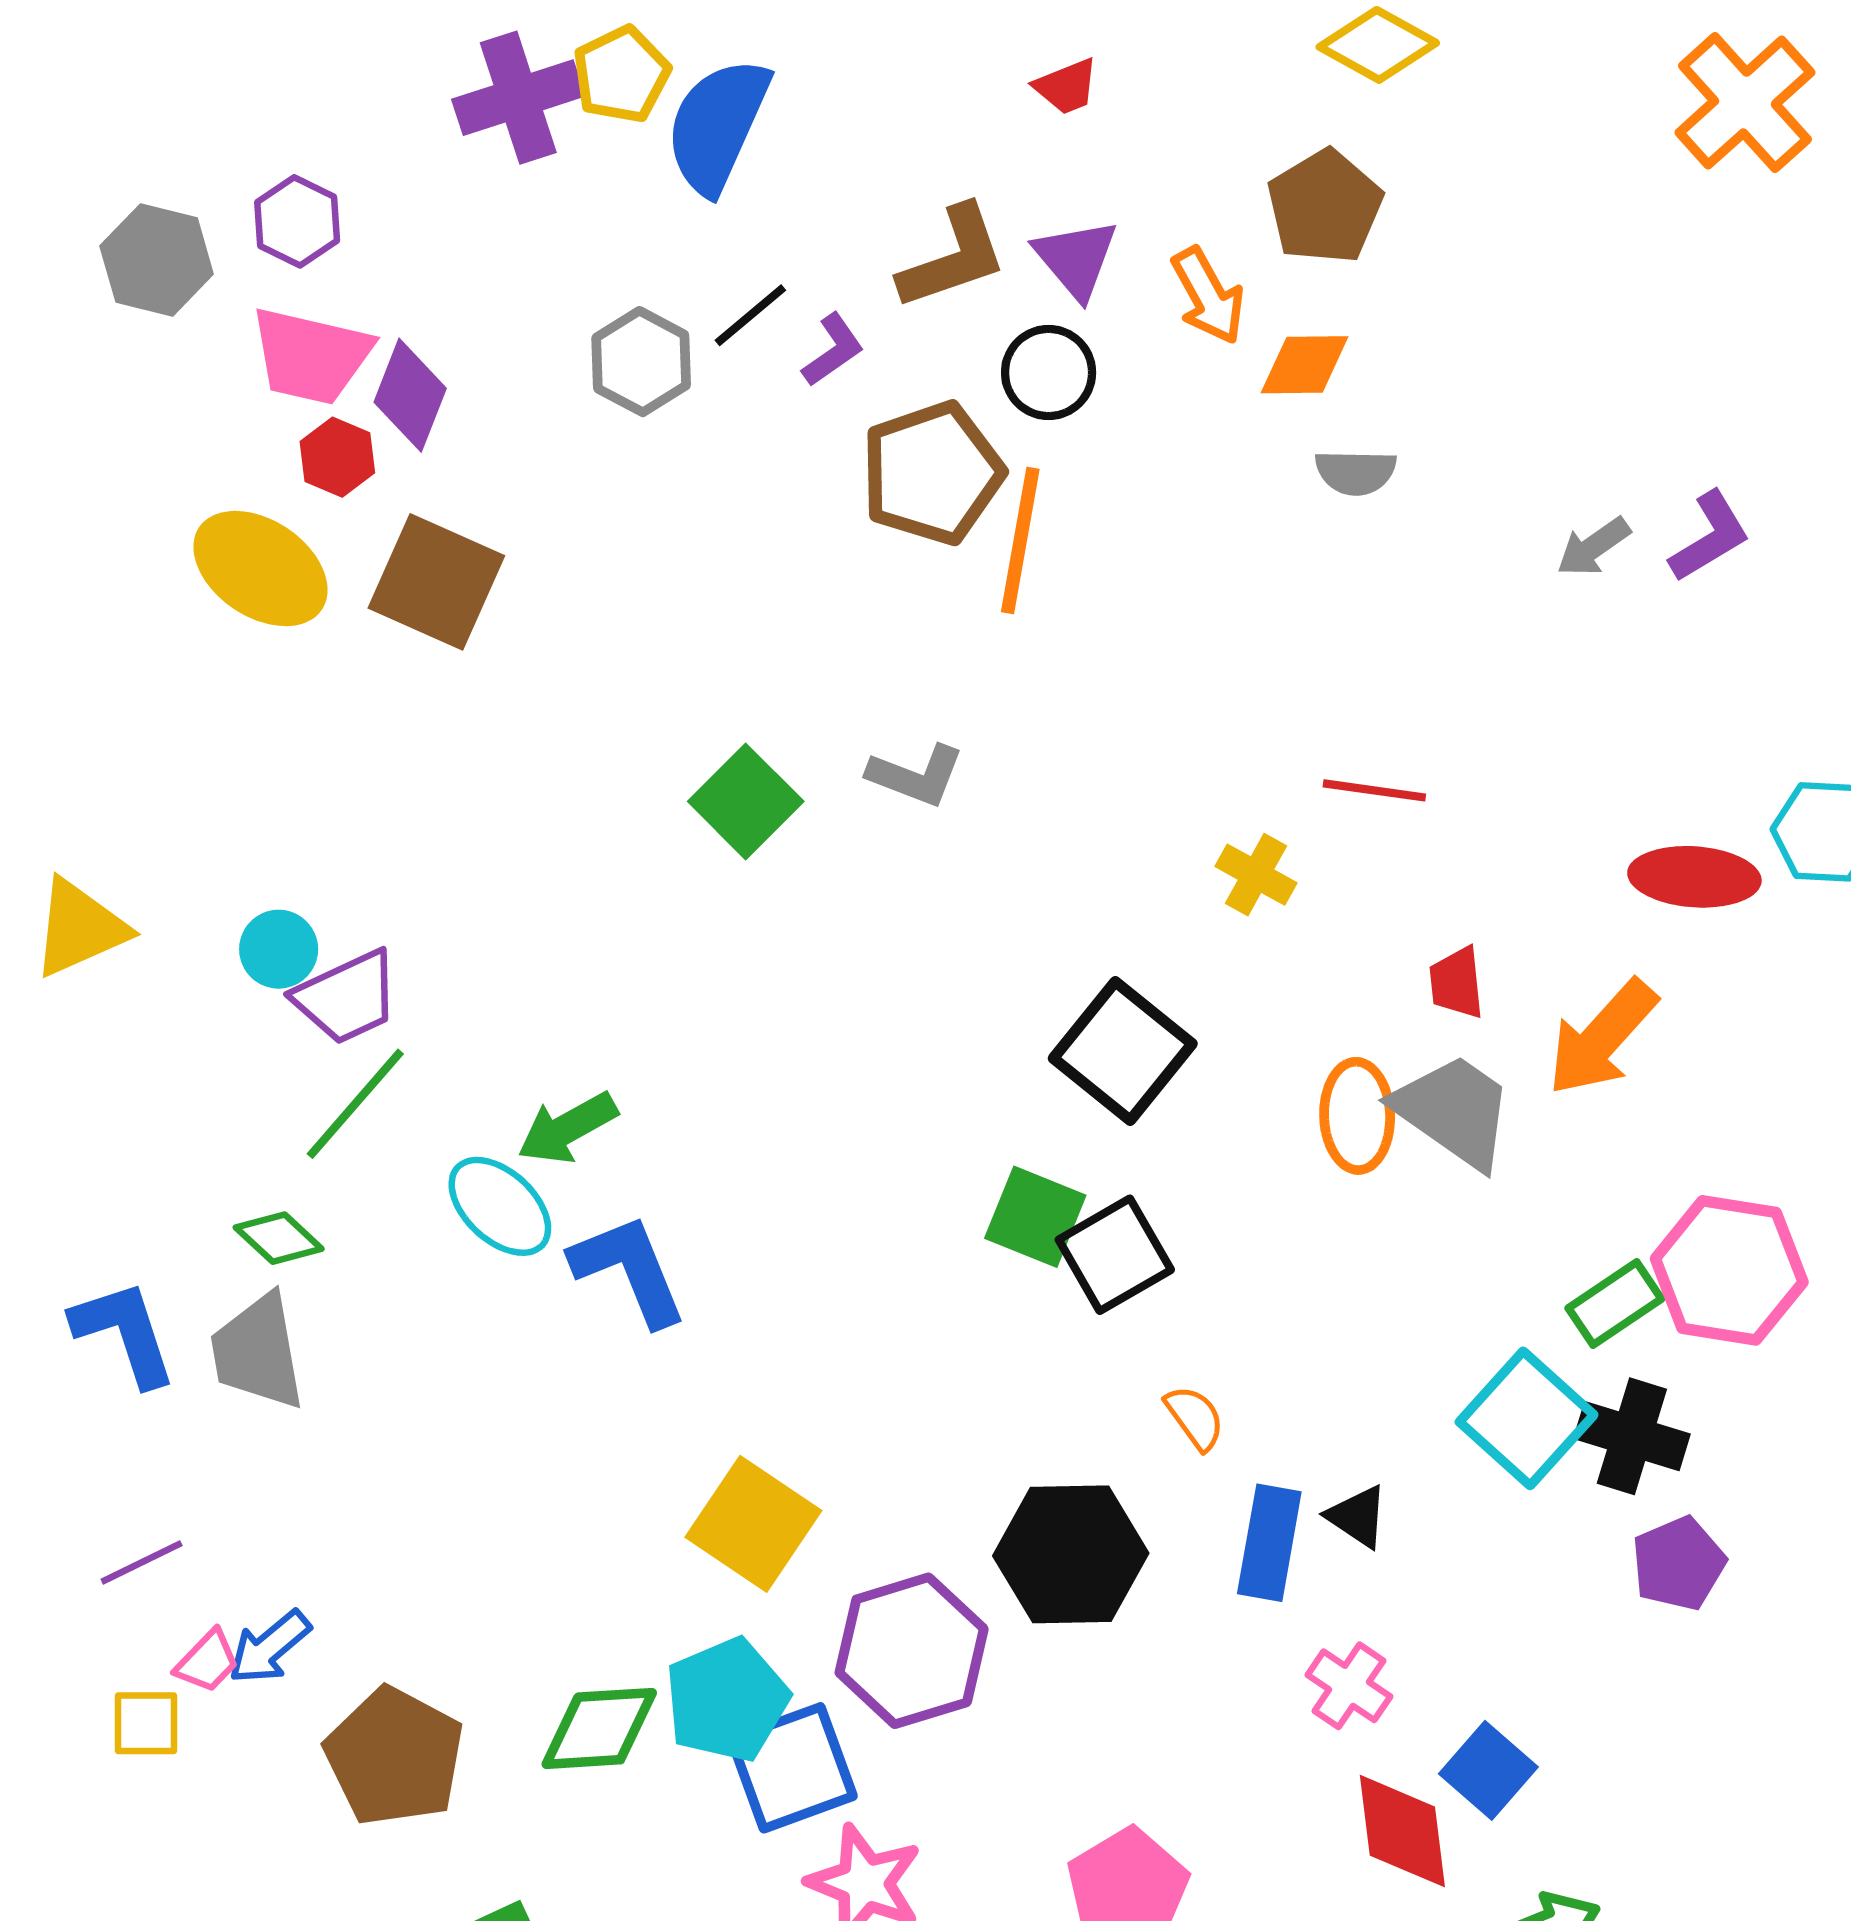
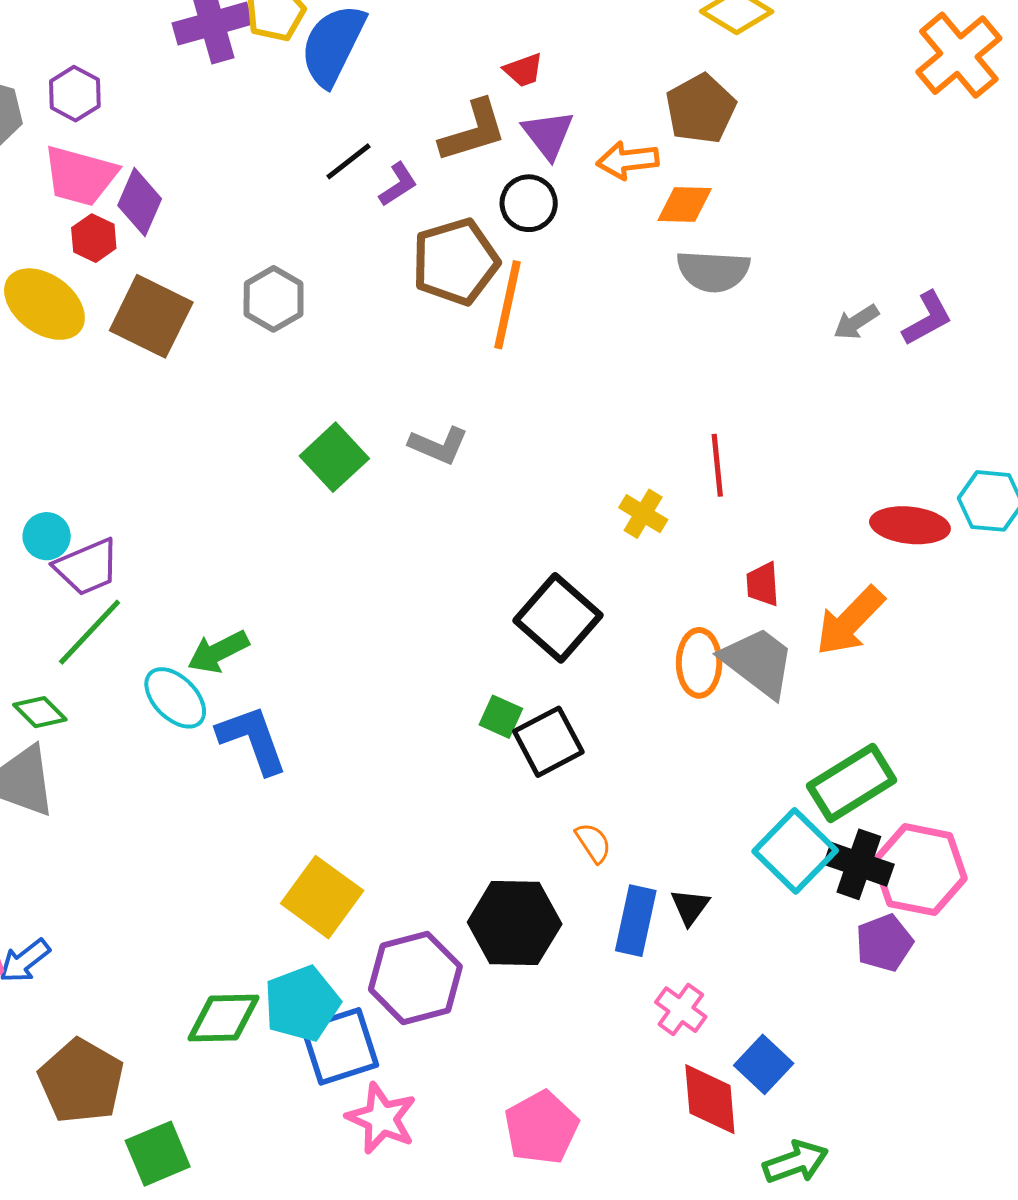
red trapezoid: (1067, 86) -> (523, 70), moved
orange arrow: (1208, 296) -> (628, 160), turned 110
gray hexagon: (641, 362) -> (274, 299), moved
gray semicircle: (1356, 472) -> (713, 271), size x1.5
red line: (1374, 790) -> (717, 465), turned 74
green square: (1035, 1217) -> (501, 717), size x0.7
pink hexagon: (1729, 1270) -> (920, 870), moved
green rectangle: (1615, 1304) -> (852, 783), size x1.5
black triangle: (1357, 1517) -> (690, 907), turned 30
brown pentagon: (395, 1757) -> (81, 1081), moved

